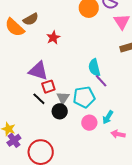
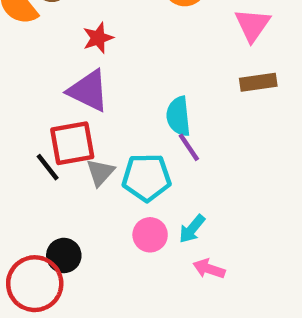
purple triangle: (38, 71) -> (88, 91), moved
red square: (48, 87) -> (72, 143), size x1.5
black circle: (60, 111) -> (64, 255), moved

